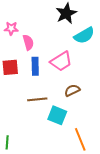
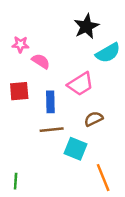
pink semicircle: (28, 42) -> (41, 61), turned -42
blue rectangle: (35, 66) -> (50, 102), moved

